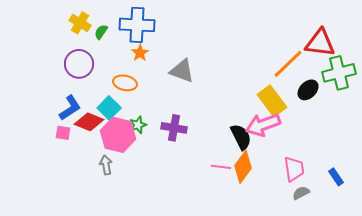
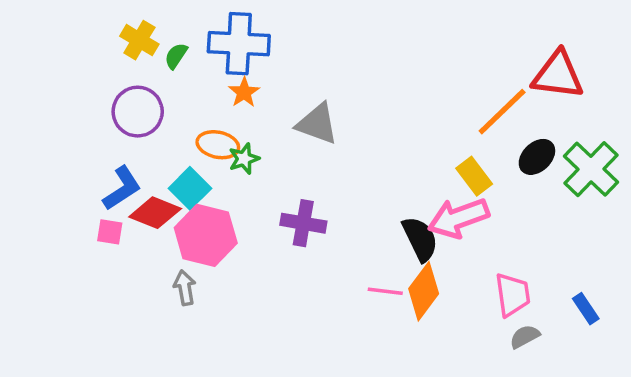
green cross: (339, 73) -> (591, 169), moved, turned -32
yellow rectangle: (272, 101) -> (474, 176), size x0.7
green star: (138, 125) -> (244, 159), moved

